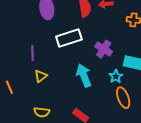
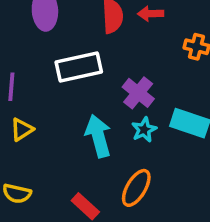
cyan star: (116, 76) -> (144, 130), moved
orange ellipse: (123, 98) -> (136, 188), moved, turned 45

